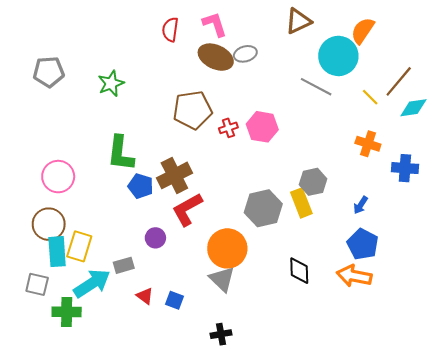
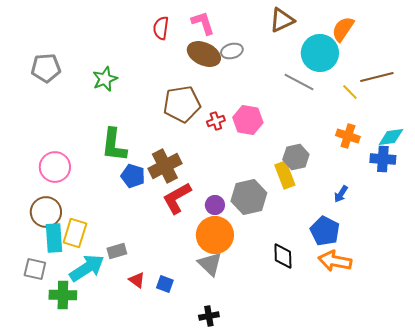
brown line: (399, 81) -> (377, 77), turned 36
cyan diamond: (413, 108) -> (391, 137), moved
gray hexagon: (313, 182) -> (296, 157), moved
yellow rectangle: (301, 203) -> (285, 175), moved
purple circle: (155, 238) -> (215, 205), moved
blue pentagon: (363, 244) -> (325, 231), moved

